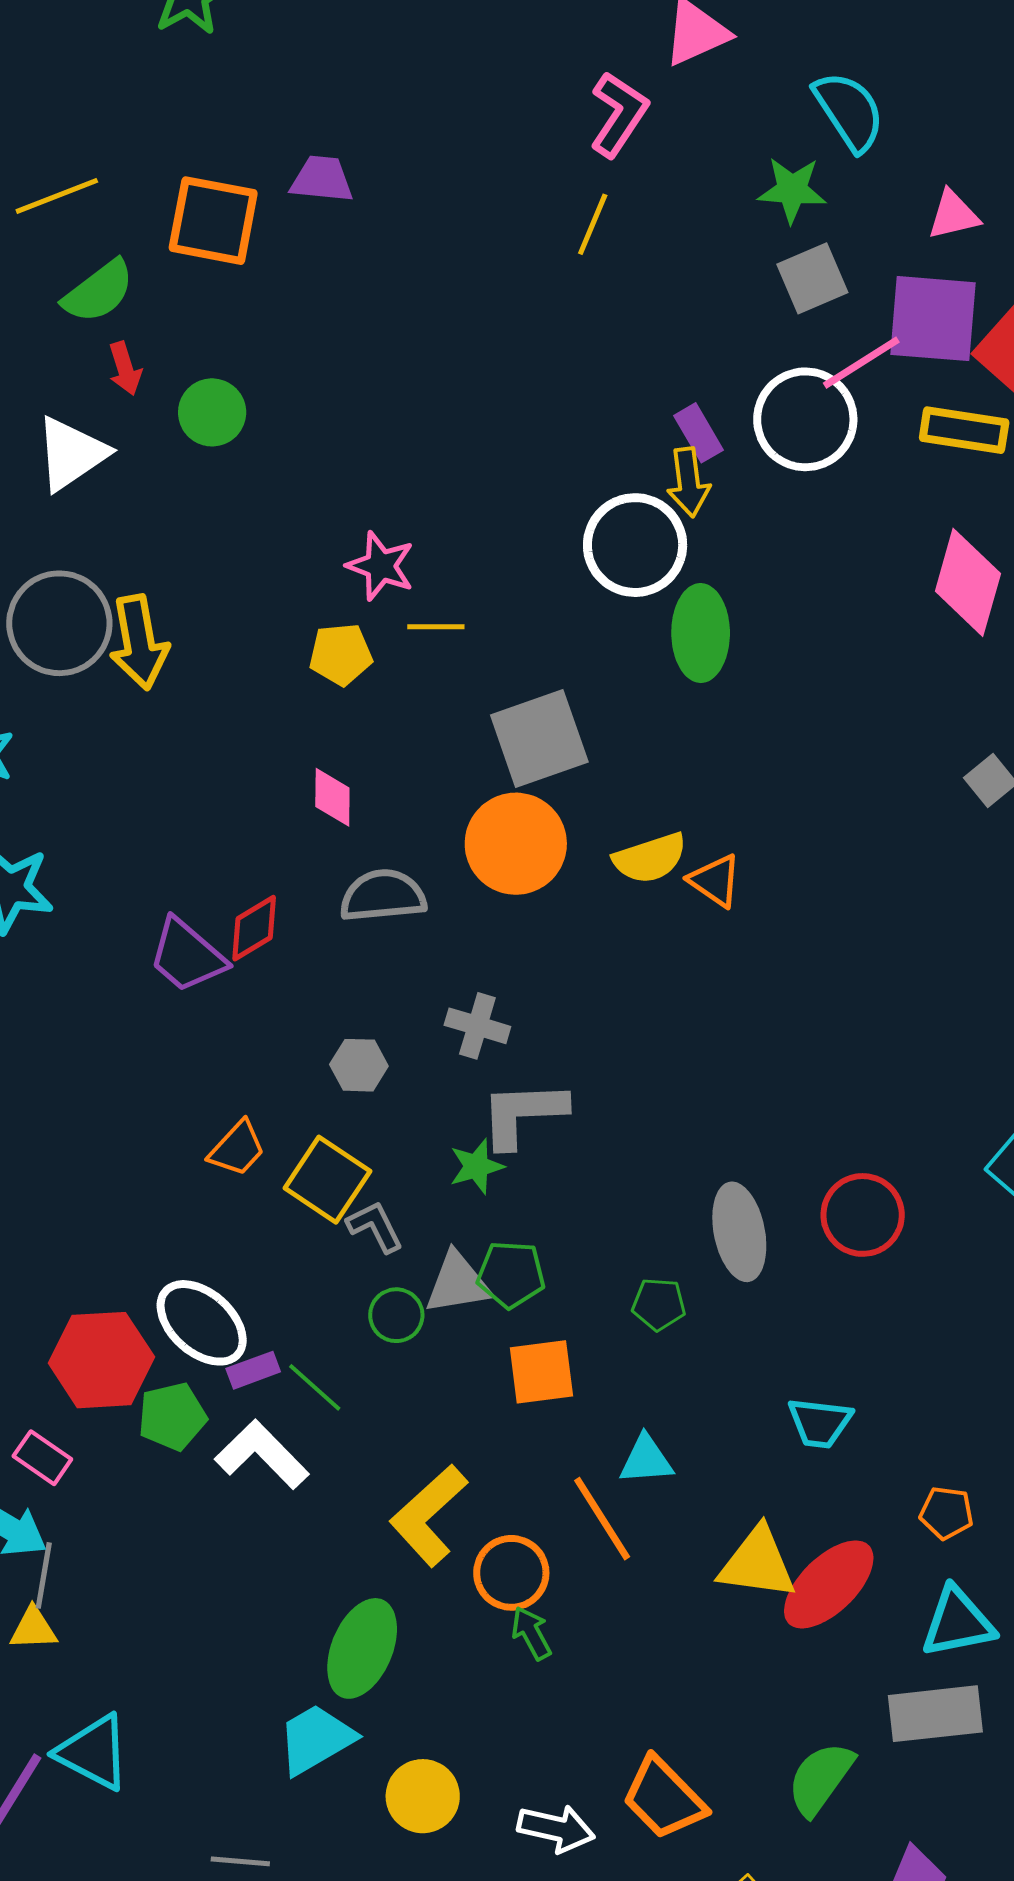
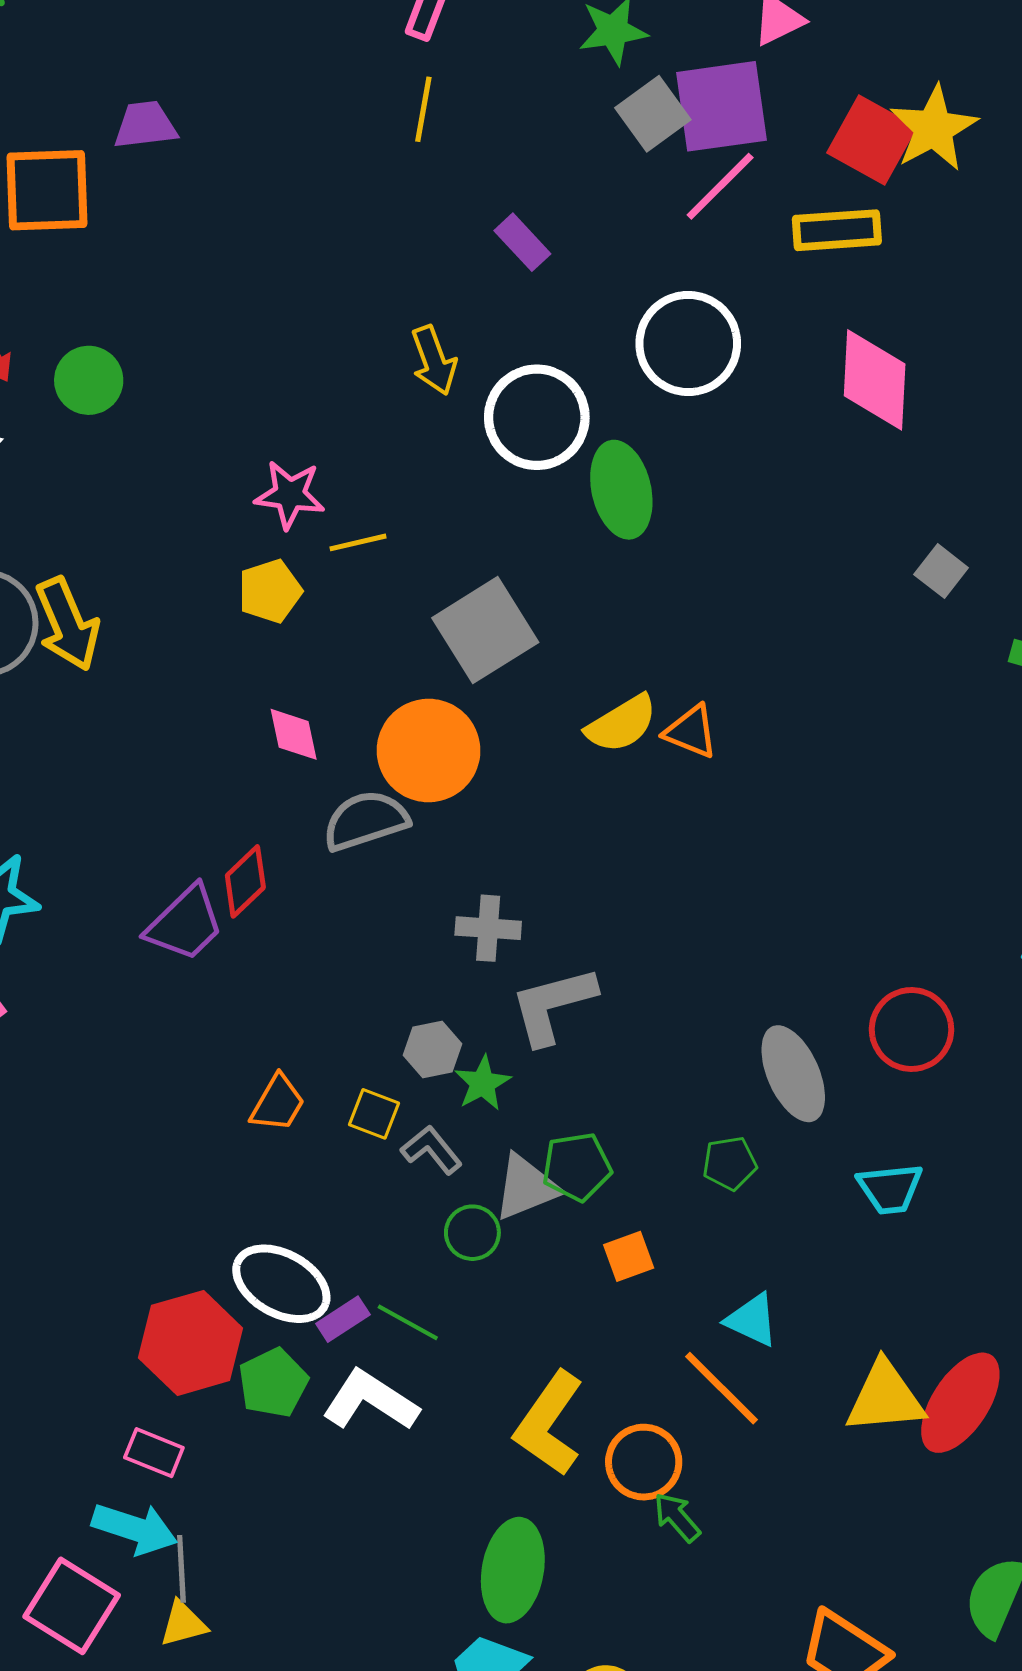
purple square: (933, 319) -> (721, 106), moved
white circle: (805, 419) -> (688, 343), moved
purple rectangle: (698, 433) -> (522, 242), moved
yellow arrow: (689, 482) -> (434, 360), moved
orange circle: (516, 844) -> (429, 750), moved
purple trapezoid: (187, 956) -> (185, 923), turned -72
gray hexagon: (359, 1065) -> (433, 1049), moved
green star: (477, 1166) -> (483, 1083), moved
yellow square: (327, 1180) -> (374, 1114), size x0.6
orange square: (541, 1372) -> (629, 1256), size x0.7
cyan trapezoid: (820, 1423) -> (890, 1189), moved
cyan triangle: (646, 1460) -> (752, 1320), turned 42

